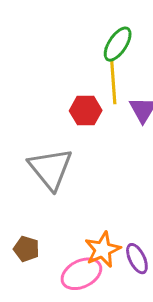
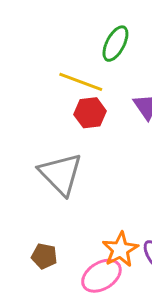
yellow line: (113, 82) -> (81, 82), moved, turned -60

